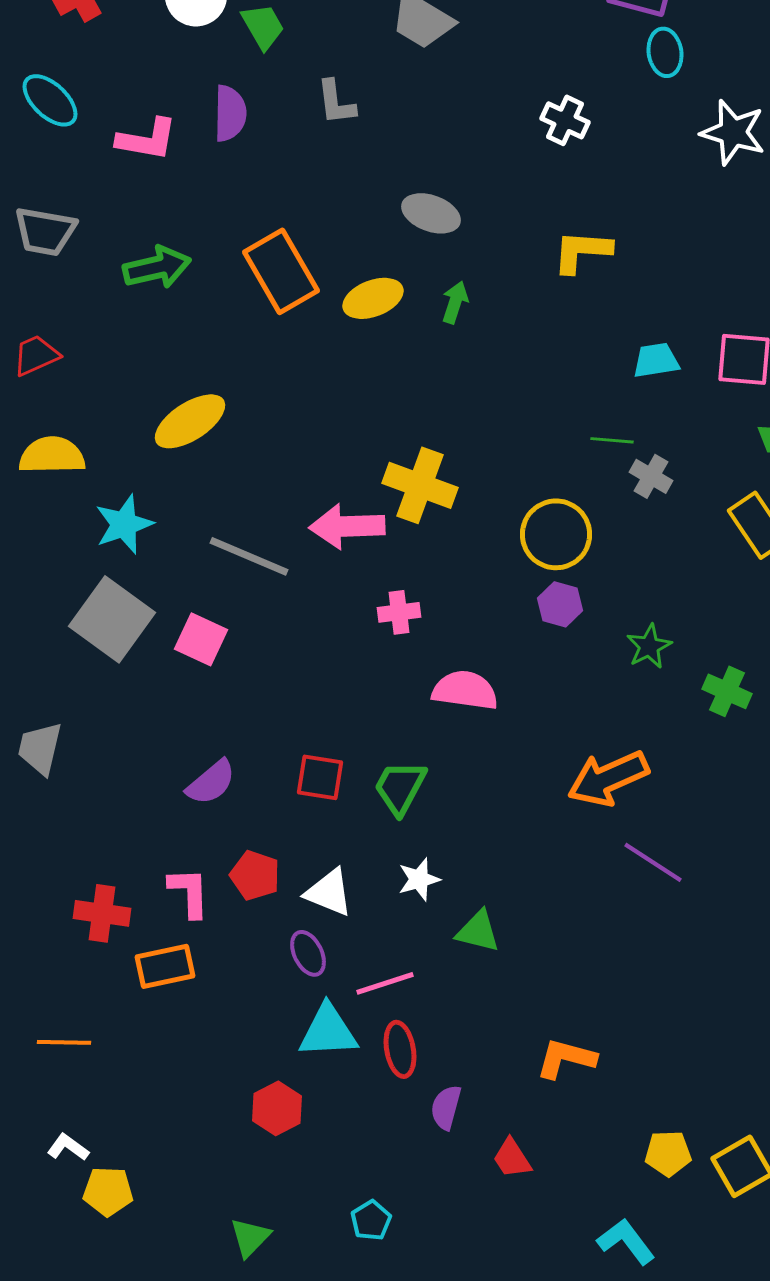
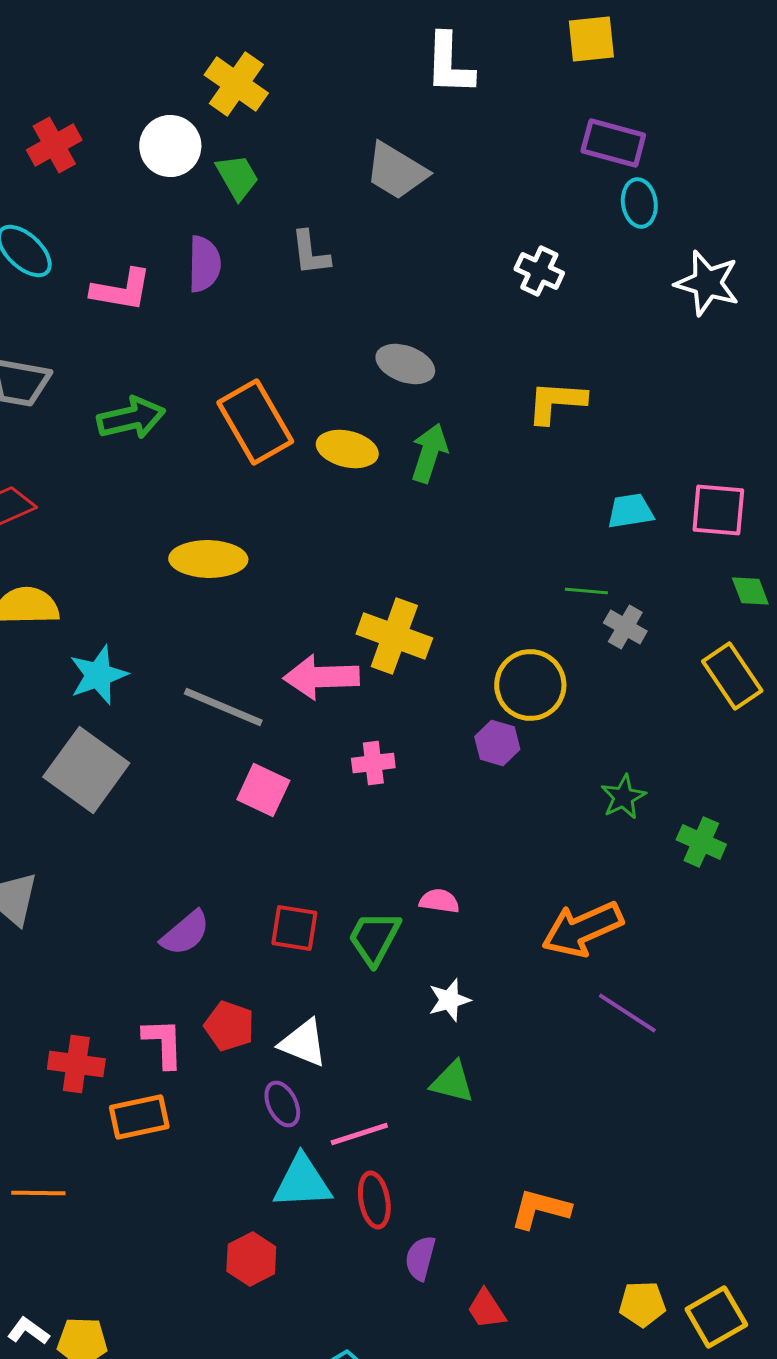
yellow ellipse: (373, 298) -> (347, 449), turned 34
green arrow: (455, 302) -> (429, 453), size x1.4
yellow ellipse: (190, 421) -> (208, 559), moved, turned 34
purple hexagon: (560, 604) -> (497, 743), moved
pink square: (201, 639) -> (263, 790), moved
pink semicircle: (465, 690) -> (439, 901), moved, size x0.6
white star: (419, 879) -> (449, 1000), moved
white L-shape: (68, 1147) -> (28, 1331), moved

